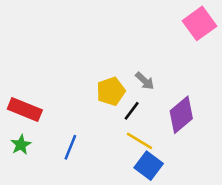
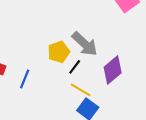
gray arrow: (145, 81) -> (85, 44), size x1.8
blue line: (70, 147) -> (25, 79), moved

